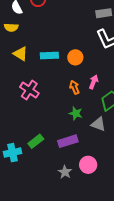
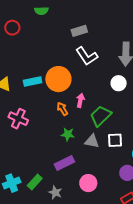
orange circle: (75, 57) -> (58, 79), size x1.6
green rectangle: (36, 141) -> (35, 182), moved
gray star: (65, 172) -> (55, 192), moved

